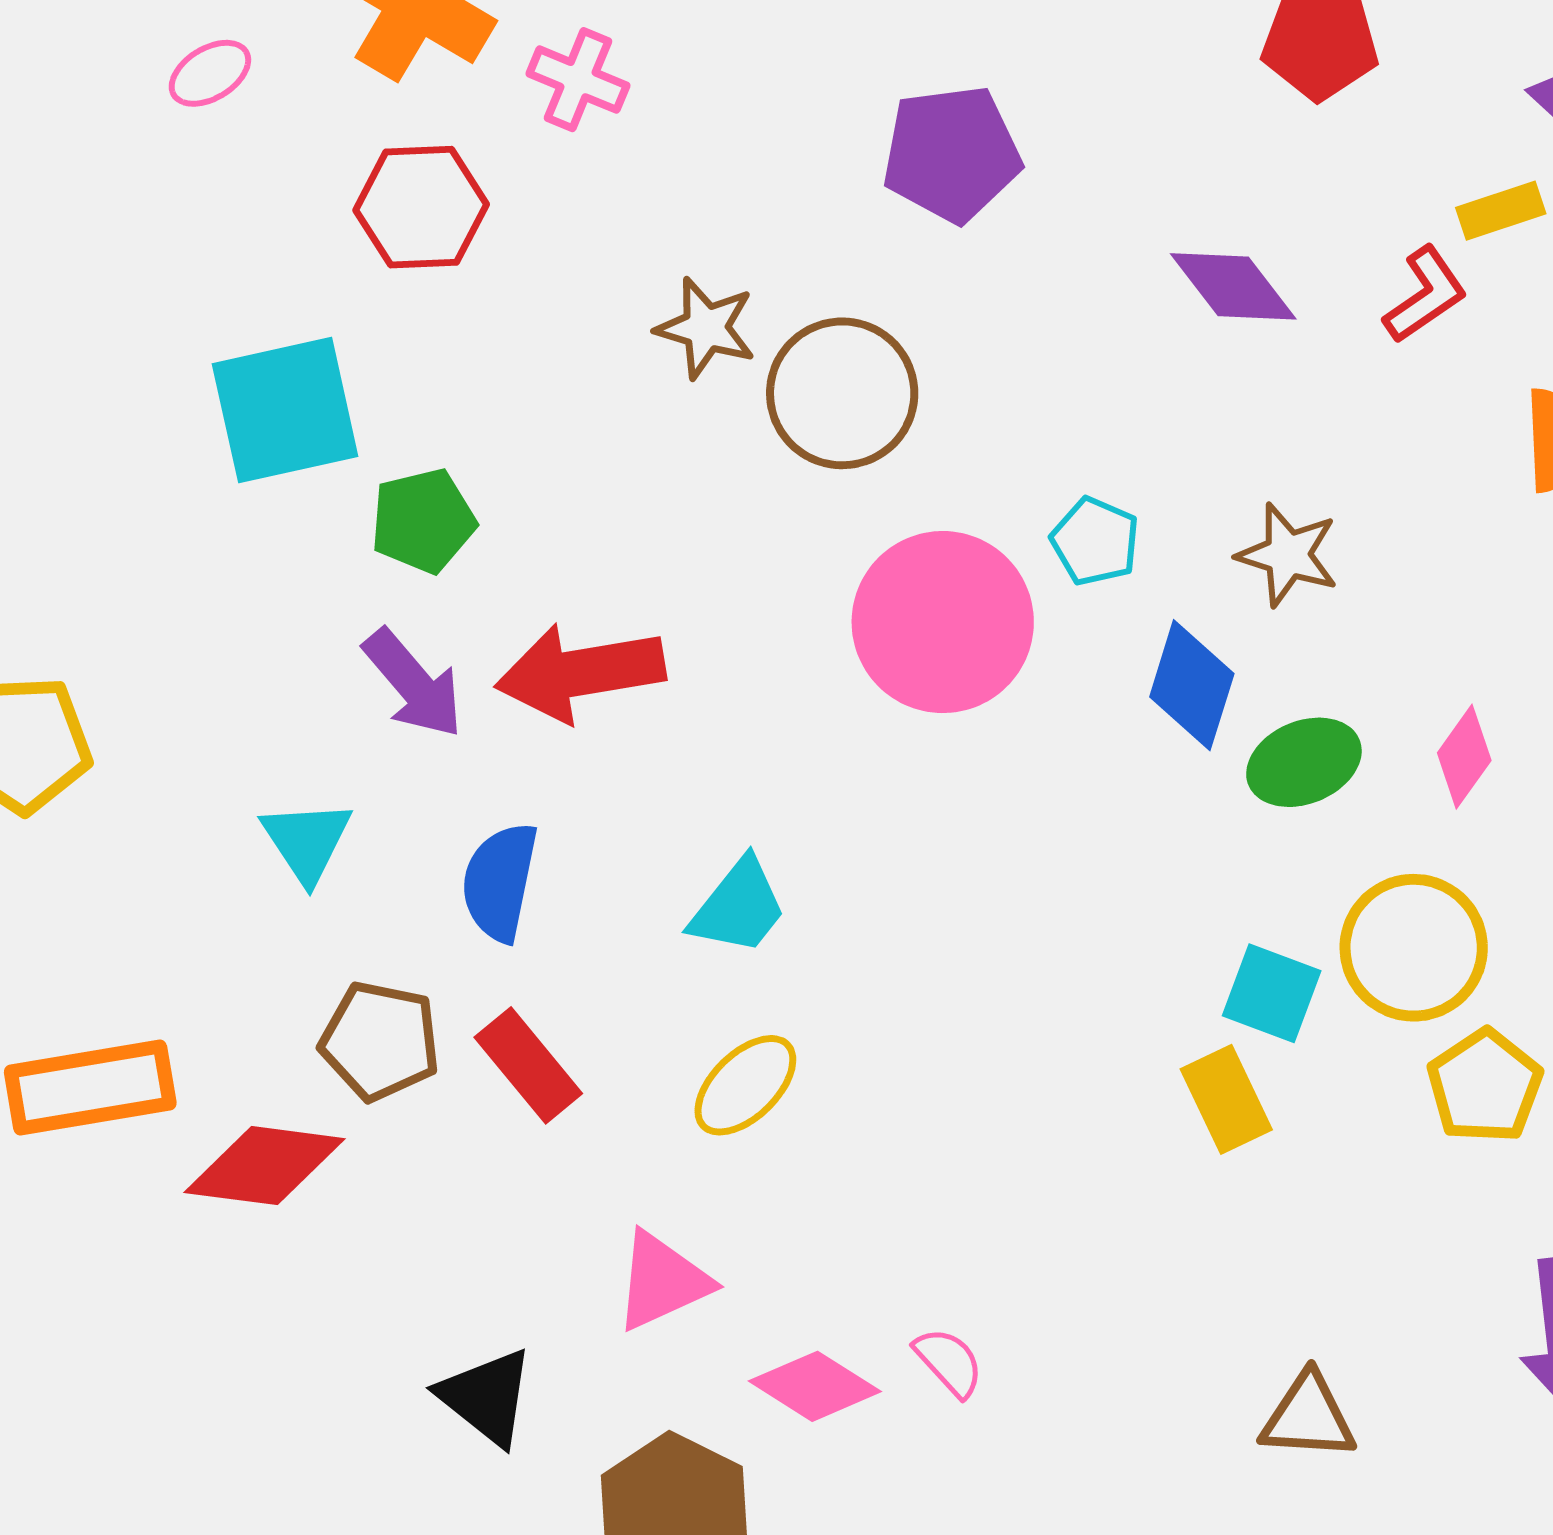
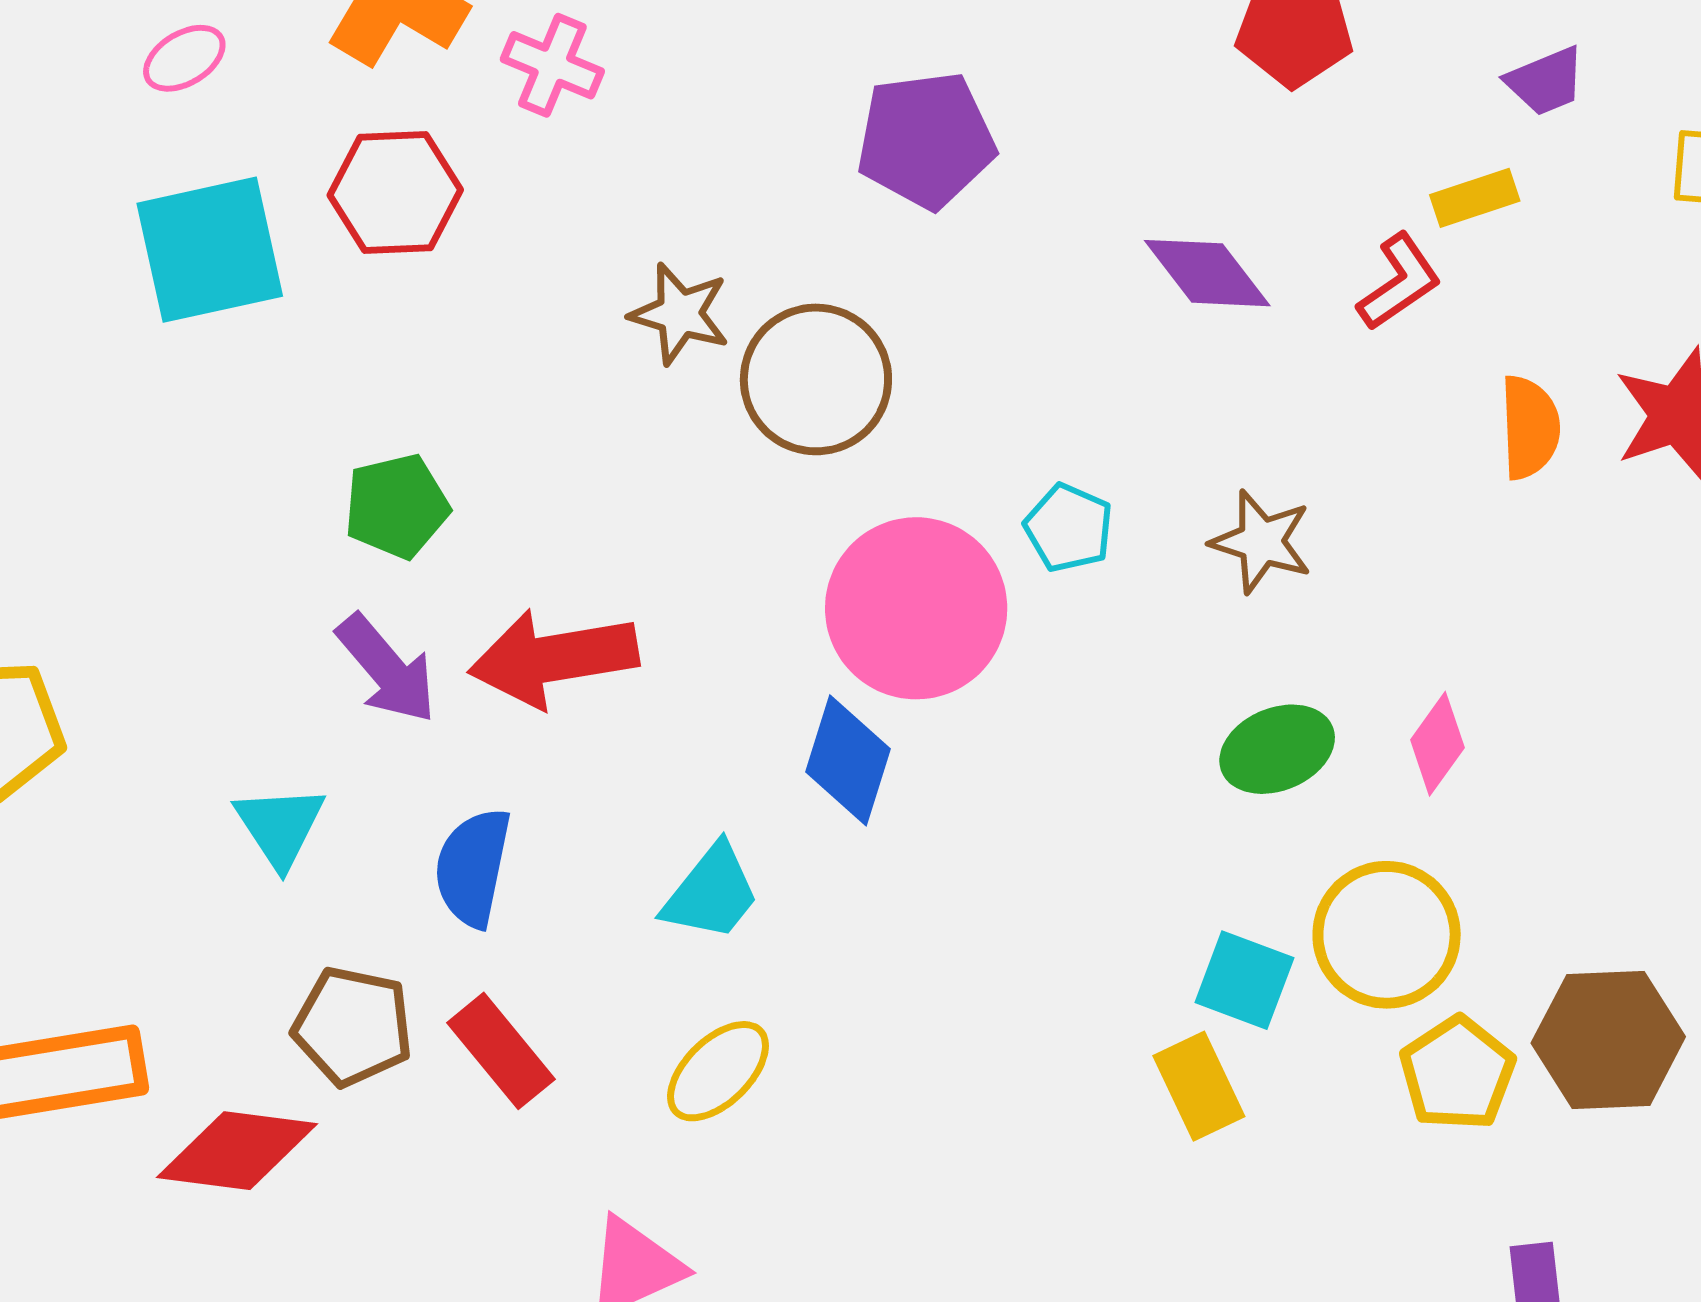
cyan square: (285, 410) -> (210, 250), moved
blue diamond: (1192, 685) -> (848, 760), moved

